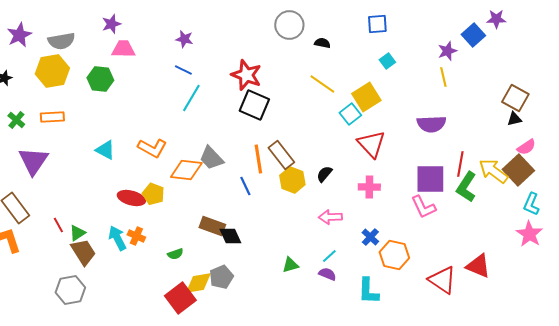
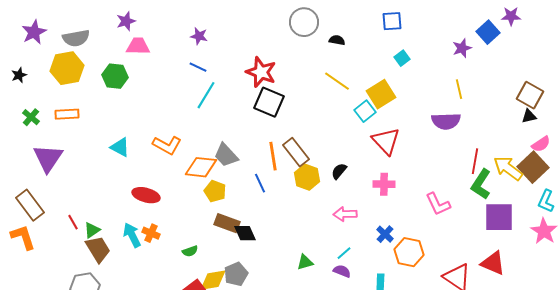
yellow line: (443, 77) -> (459, 89), moved
purple square: (430, 179) -> (499, 217), moved
yellow pentagon: (153, 194) -> (215, 191), moved

